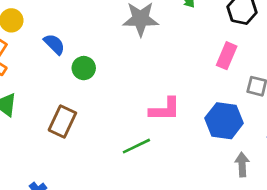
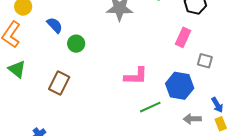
green line: (136, 146) -> (150, 107), moved
gray arrow: (242, 165) -> (192, 119), turned -90

